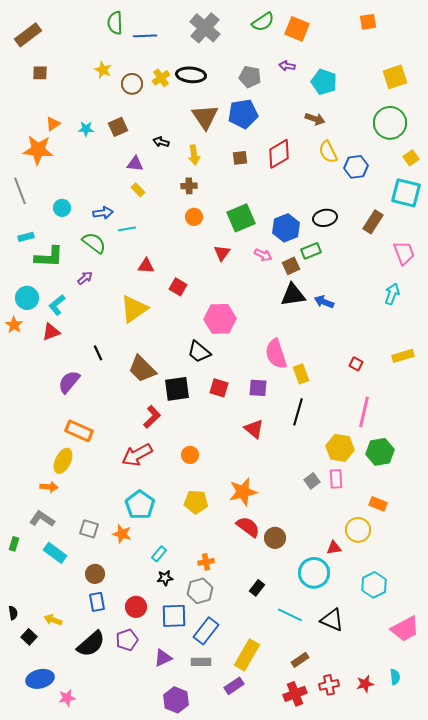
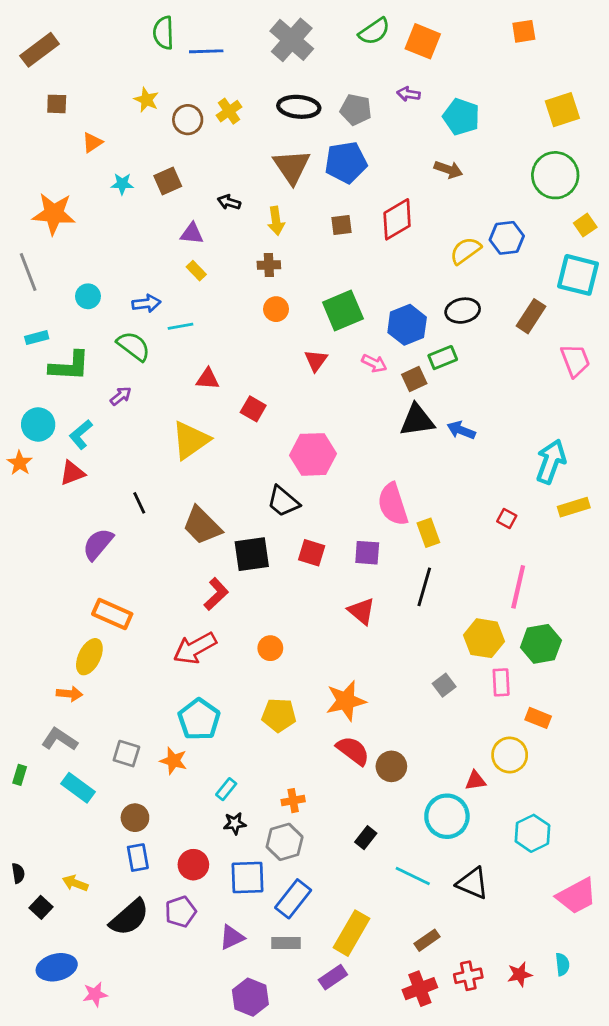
black ellipse: (191, 75) -> (299, 107), moved
orange triangle: (53, 124) -> (92, 142), moved
yellow semicircle: (328, 152) -> (465, 251), moved, turned 80
cyan arrow: (392, 294) -> (551, 462), moved, size x1.4
pink rectangle: (336, 479) -> (501, 682), moved

